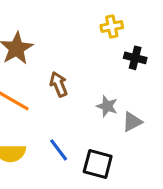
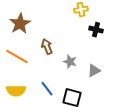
gray star: (107, 106) -> (70, 62), moved

